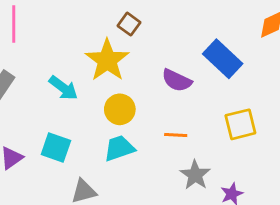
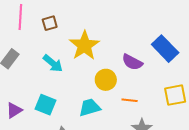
brown square: (129, 24) -> (50, 23), moved, turned 35
yellow circle: (120, 109) -> (106, 80), moved

